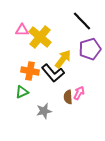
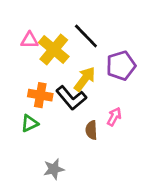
black line: (82, 21) -> (86, 36), moved
pink arrow: (79, 93) -> (114, 117), moved
gray star: (44, 111) -> (54, 169), moved

